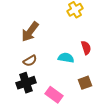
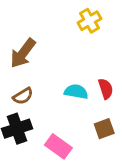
red semicircle: (86, 48) -> (106, 89), moved

